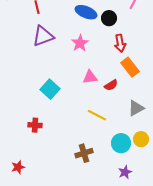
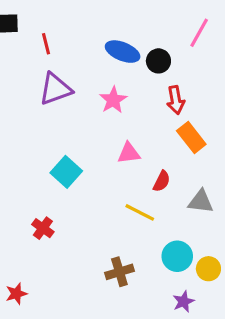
red semicircle: (111, 85) -> (162, 181), moved, turned -32
gray triangle: (136, 108) -> (201, 202), turned 36
red cross: (35, 125) -> (43, 228), turned 32
yellow circle: (141, 139) -> (208, 269), moved

